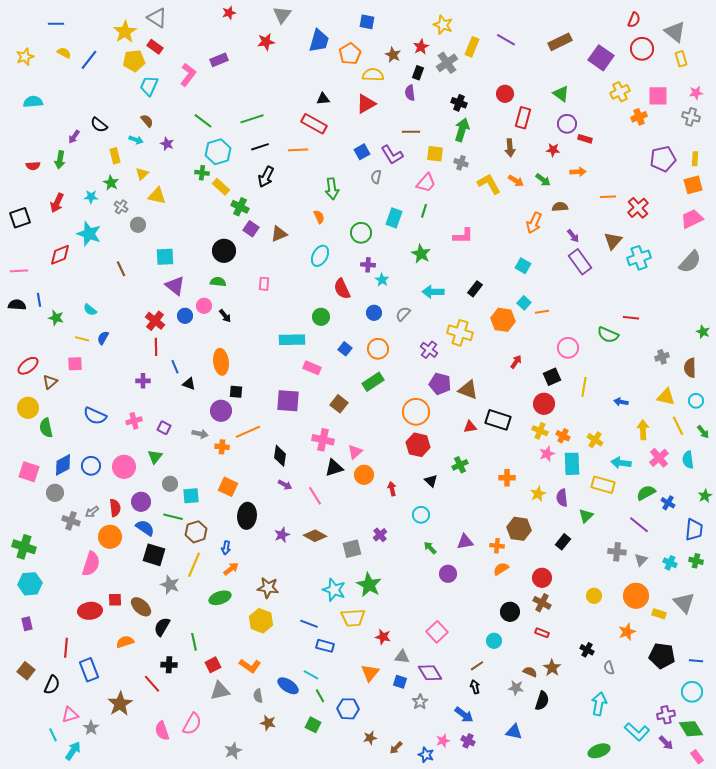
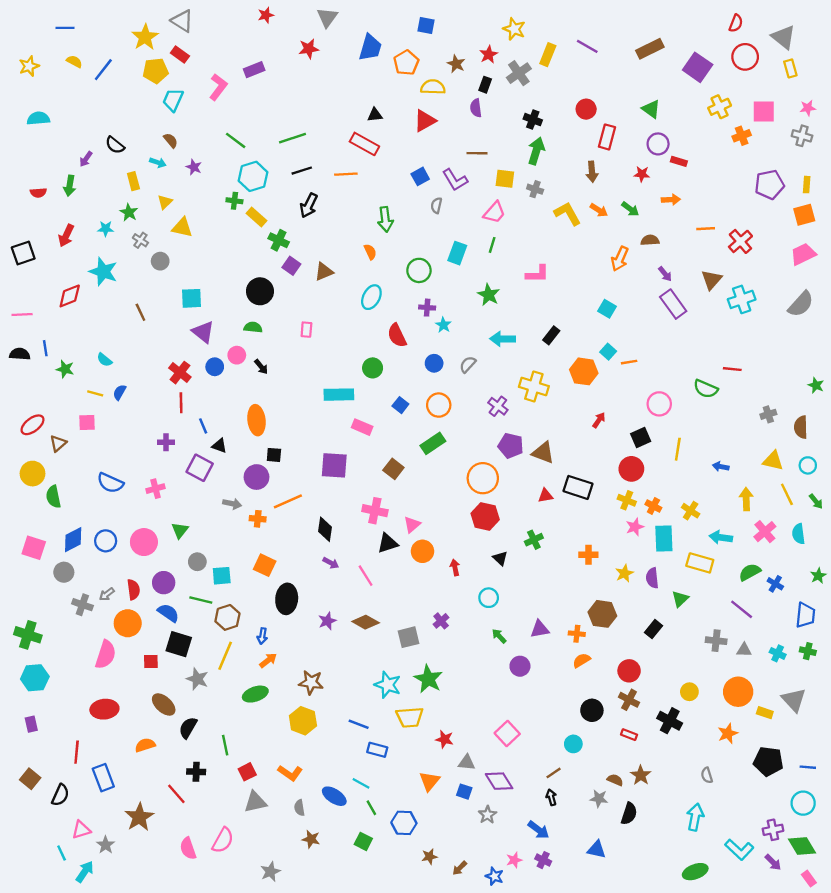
purple square: (164, 428) -> (200, 468), moved, size x1.6
gray triangle: (641, 560) -> (744, 650), turned 48
red square: (115, 600) -> (151, 662), moved
black cross: (587, 650) -> (670, 721), moved, size x1.5

